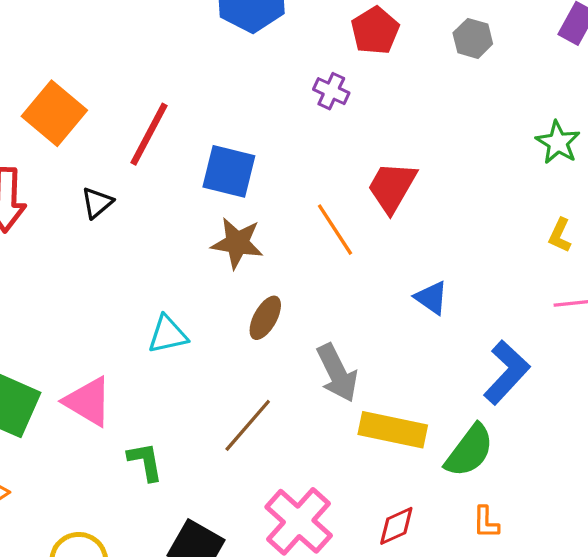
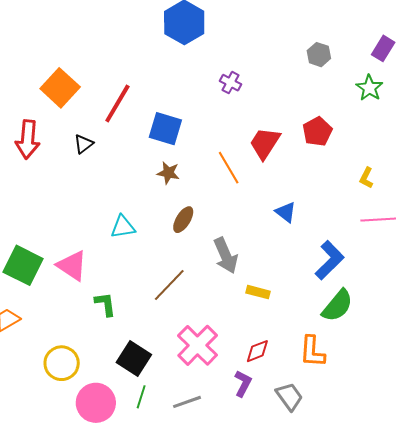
red pentagon: (375, 31) -> (317, 132), moved
green star: (558, 142) -> (369, 88), moved
brown star: (237, 243) -> (168, 173), size x0.7
yellow rectangle: (393, 430) -> (258, 292), size x0.6
green semicircle: (469, 451) -> (337, 306), moved
orange L-shape: (486, 522) -> (312, 352), size x1.6

